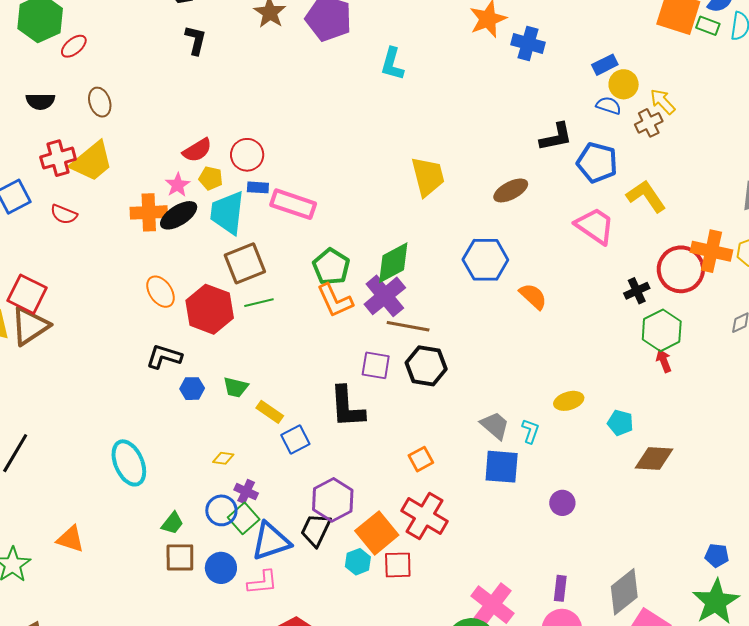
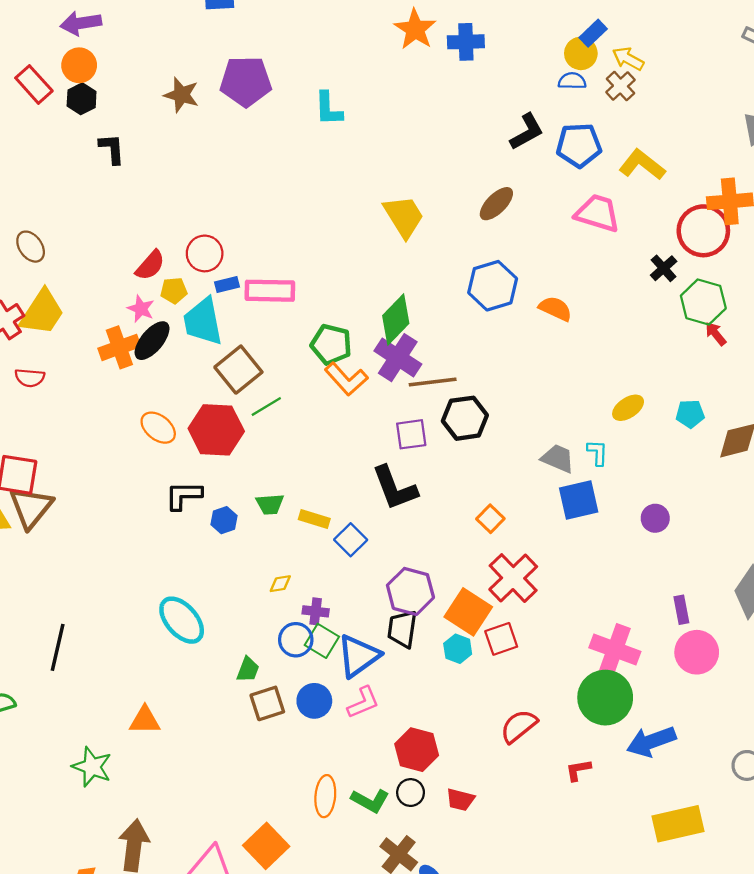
blue rectangle: (605, 65) -> (593, 33), moved
red cross: (424, 516) -> (513, 578), turned 33

